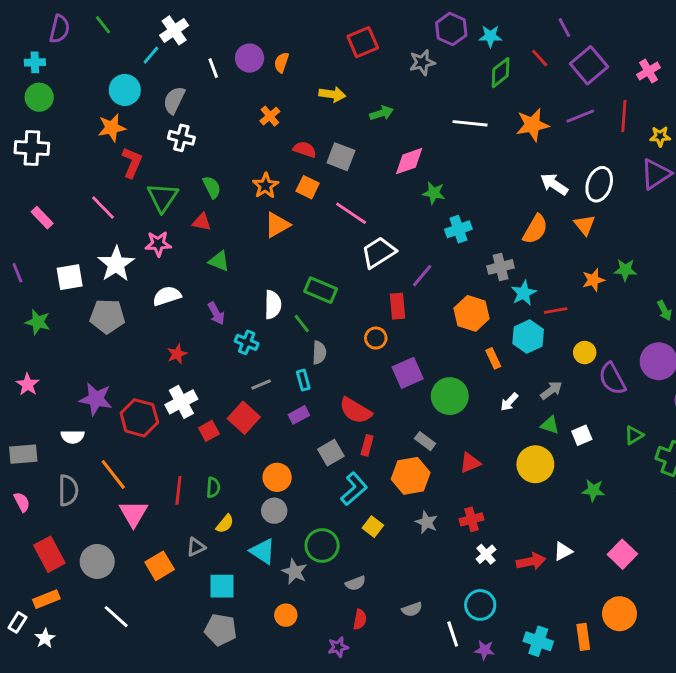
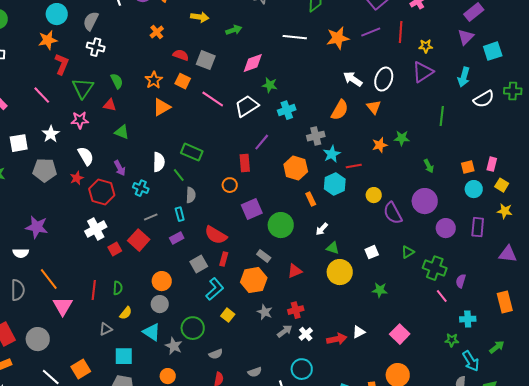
white trapezoid: (379, 252) -> (247, 106), moved
white star: (116, 264) -> (51, 134), size x0.7
white semicircle: (167, 296) -> (86, 156), turned 78
red star: (177, 354) -> (77, 178), moved
gray arrow: (551, 390) -> (285, 331), moved
red hexagon: (139, 418) -> (102, 192), moved
green triangle: (550, 425) -> (333, 248), moved
orange square: (160, 566) -> (81, 369), moved

